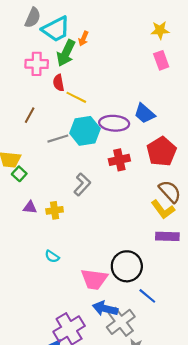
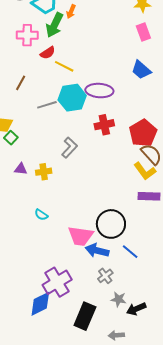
red semicircle: (59, 83) -> (48, 53), turned -112
blue trapezoid: (144, 113) -> (141, 70), moved
red pentagon: (162, 152) -> (143, 133), moved
blue arrow: (105, 309) -> (97, 251), moved
gray cross: (121, 322) -> (105, 276), size x0.6

